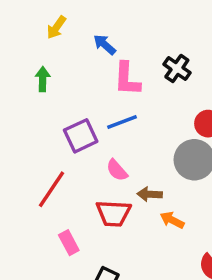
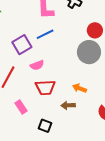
pink semicircle: (117, 170) -> (37, 65), moved, turned -64
brown arrow: (150, 194) -> (68, 105), moved

